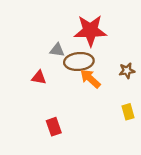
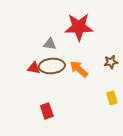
brown ellipse: (79, 61) -> (52, 66), moved

